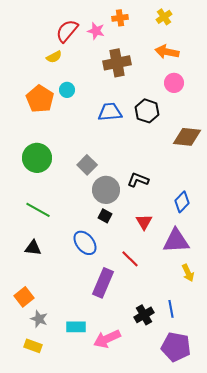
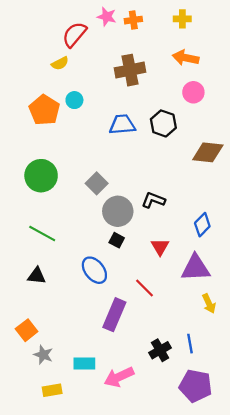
yellow cross: (164, 17) -> (182, 19), turned 35
pink star: (96, 31) -> (107, 17), moved
yellow rectangle: (33, 346) -> (52, 390), moved, turned -30

